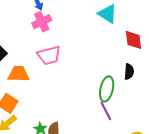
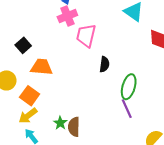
pink trapezoid: (49, 55) -> (86, 36), moved, turned 115
black semicircle: (129, 72) -> (104, 64), moved

